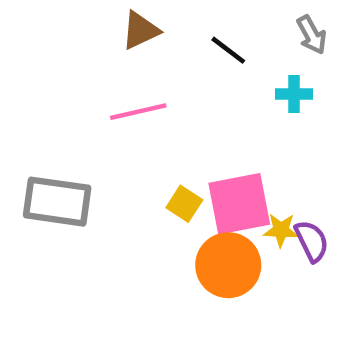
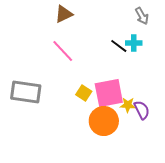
black line: (228, 50) -> (119, 46), moved
pink line: (138, 112) -> (63, 51), turned 60

